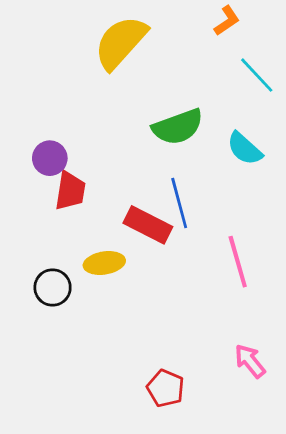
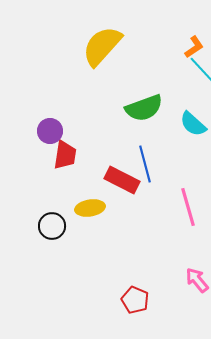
orange L-shape: (227, 21) -> (194, 47), moved

